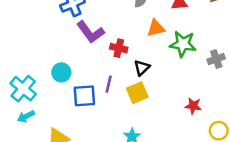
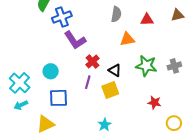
green star: (183, 44) -> (146, 66), moved
red cross: (119, 48) -> (92, 62), moved, turned 32
black triangle: (142, 68) -> (115, 70), turned -48
blue square: (84, 96) -> (58, 98), moved

